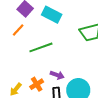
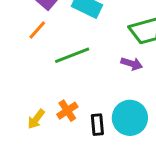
purple arrow: (57, 75) -> (132, 64), moved

